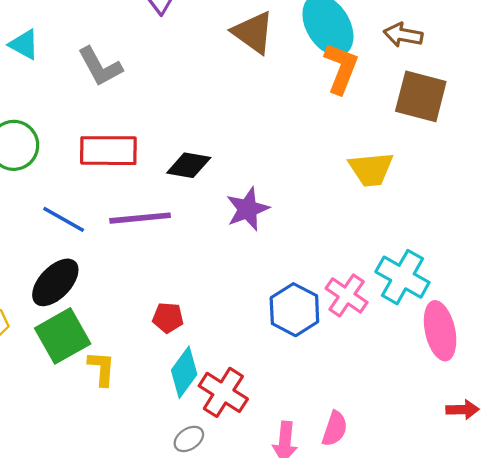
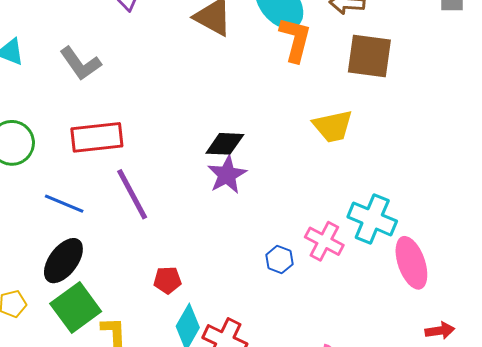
black diamond: (189, 165) -> (225, 144), moved
purple line: (140, 218) -> (132, 194), turned 74
blue hexagon: (294, 310) -> (279, 259), size x0.6

